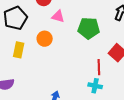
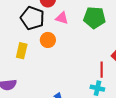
black pentagon: (15, 18) -> (32, 18), moved, turned -30
green pentagon: (89, 28) -> (94, 18), moved

